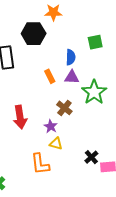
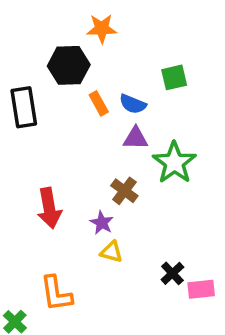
blue semicircle: (71, 57) -> (133, 104), turned 112
orange rectangle: (50, 76) -> (99, 103), moved
orange L-shape: (40, 164) -> (56, 293), moved

